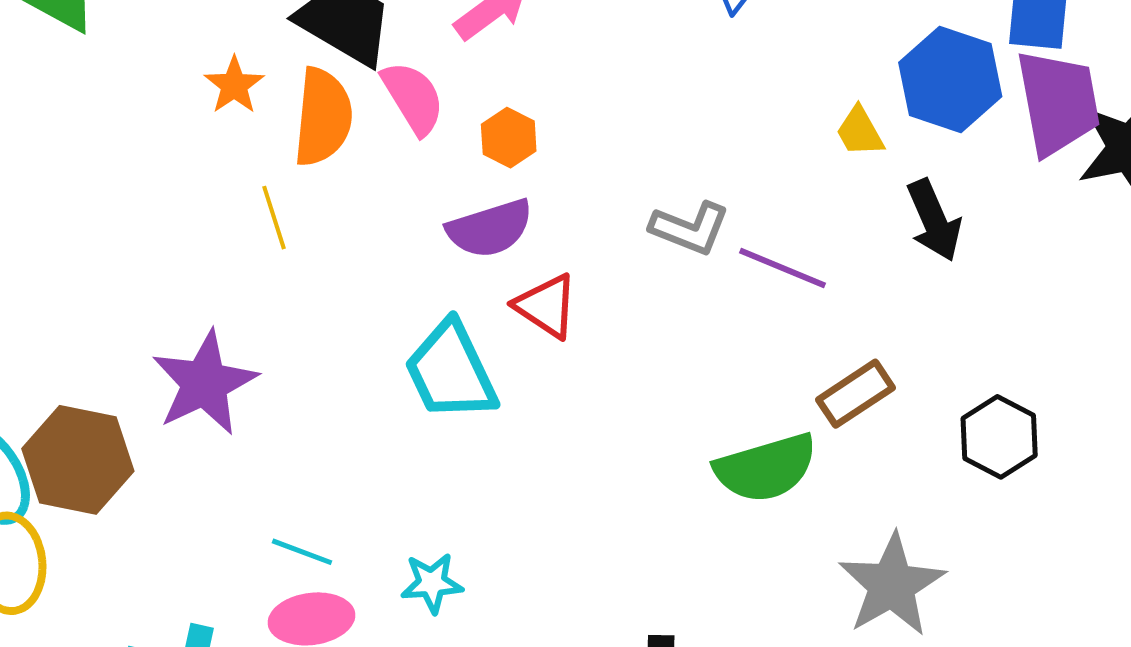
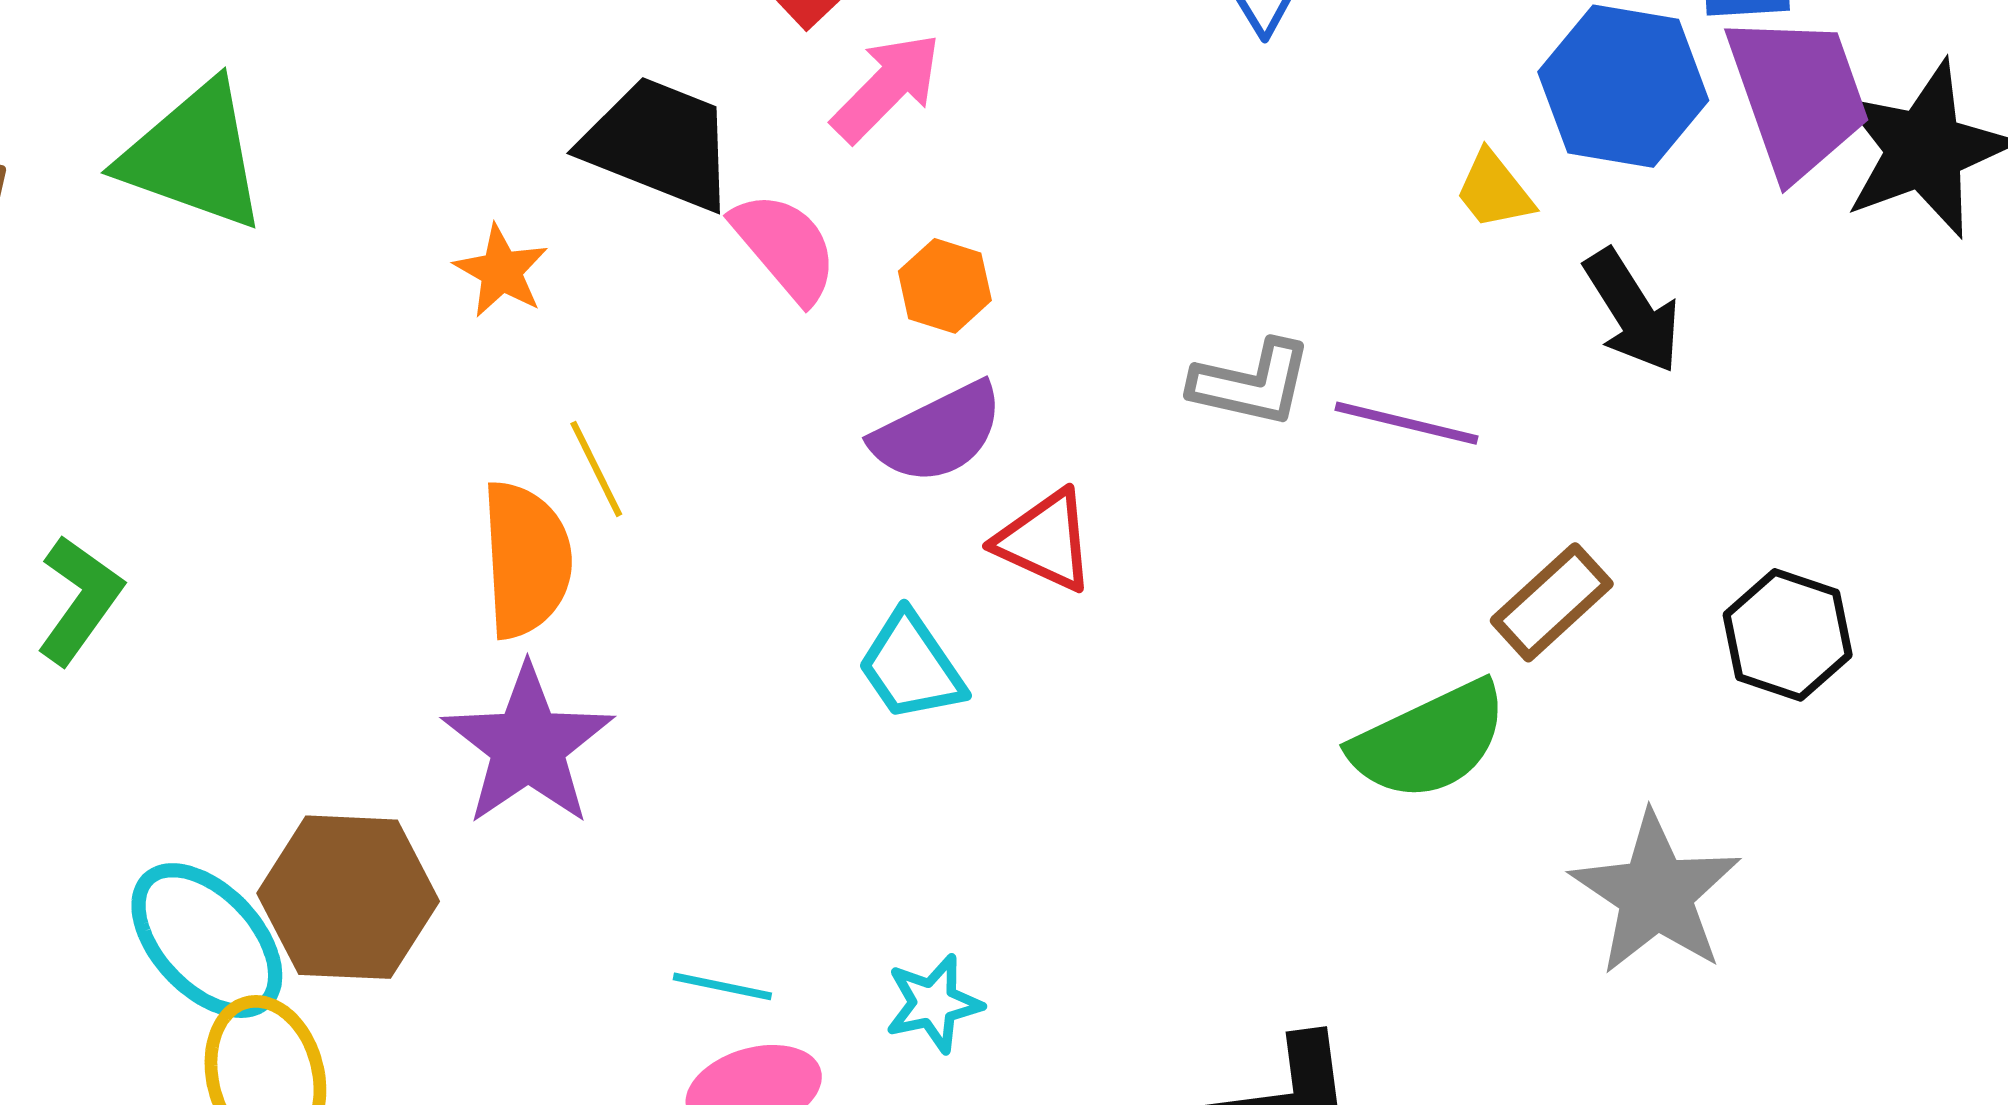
orange semicircle: (323, 117) -> (526, 560), moved
cyan trapezoid: (451, 371) -> (911, 666), size x0.7

